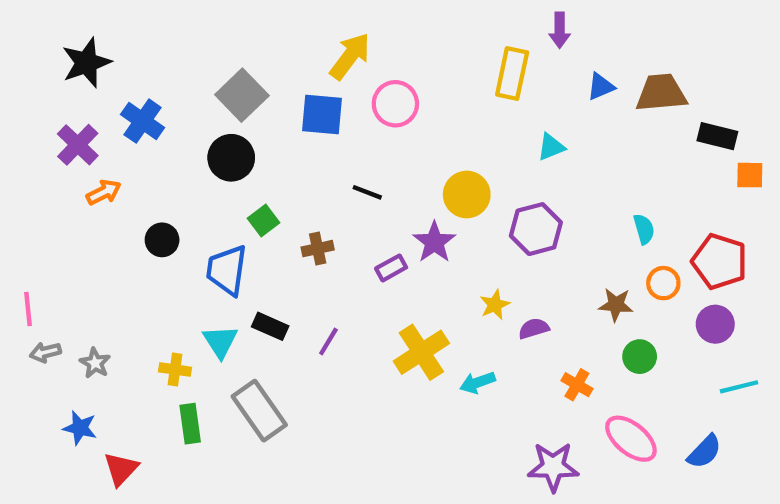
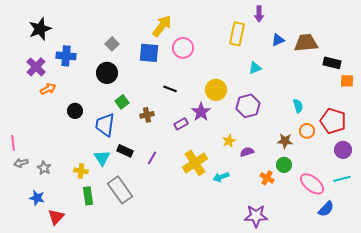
gray square: (242, 95) -> (112, 44), size x0.6
blue cross: (143, 121) -> (66, 56), turned -30
purple circle: (715, 324) -> (343, 150), moved
green circle: (640, 357) -> (284, 165), moved
pink ellipse: (631, 439) -> (312, 184), moved

